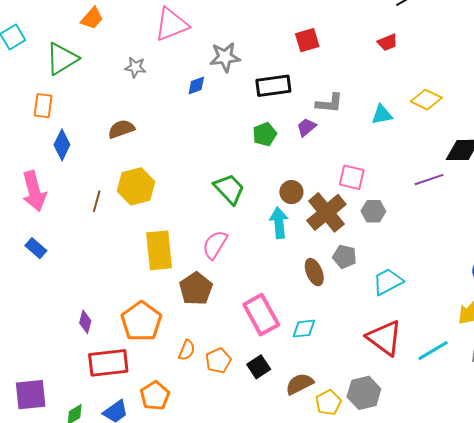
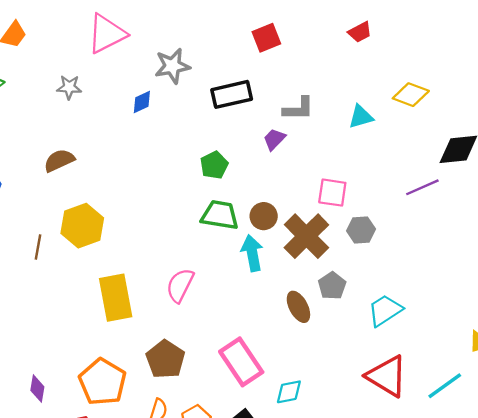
green pentagon: (265, 134) -> (214, 165), moved
green trapezoid: (229, 189) -> (220, 215), moved, turned -32
gray pentagon: (345, 257) -> (332, 286), turned 30
brown pentagon: (196, 289) -> (165, 359), moved
cyan diamond: (304, 329) -> (289, 392), moved

